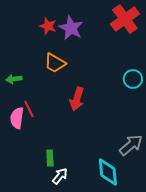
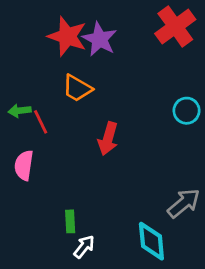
red star: (48, 26) -> (67, 36), size x1.6
red line: (29, 109) -> (41, 122), moved

